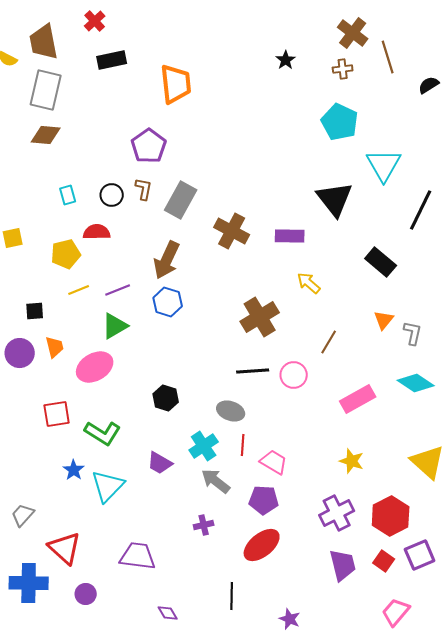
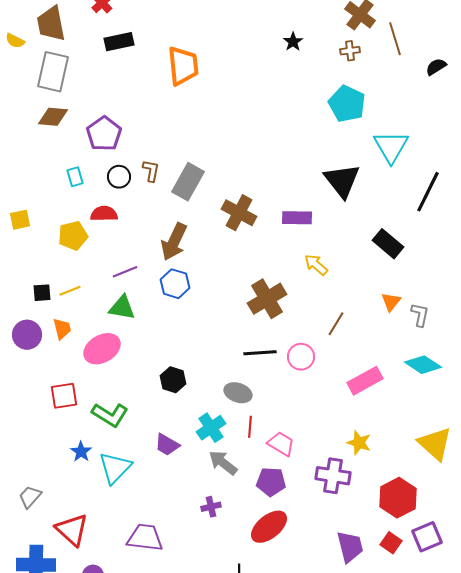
purple pentagon: (149, 146) -> (104, 134), moved
yellow line: (79, 290) -> (70, 291), moved
green triangle: (115, 326) -> (122, 308), turned 40
purple cross: (337, 513) -> (333, 476), moved, turned 36

